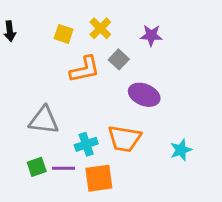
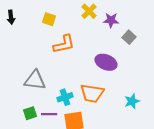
yellow cross: (100, 28) -> (89, 11), moved
gray square: (119, 59) -> (129, 37), moved

